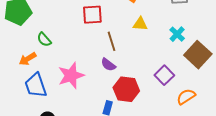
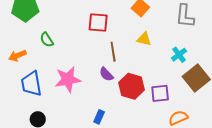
orange arrow: (28, 59) -> (17, 56), moved
purple square: (164, 75) -> (160, 93), turned 30
red hexagon: (126, 89) -> (131, 86), moved

